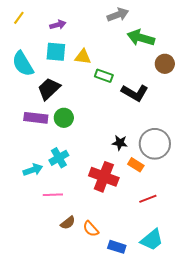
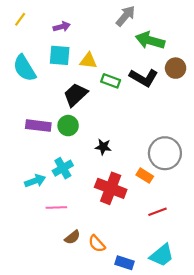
gray arrow: (118, 15) -> (126, 16), turned -30
black trapezoid: (49, 89) -> (76, 95), moved
black L-shape: (135, 93) -> (144, 78), moved
black star: (120, 143) -> (103, 147), moved

